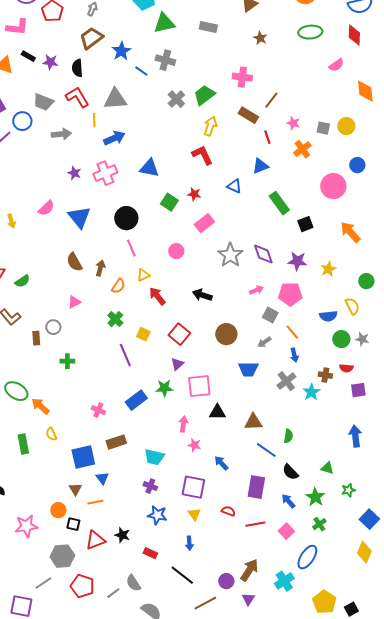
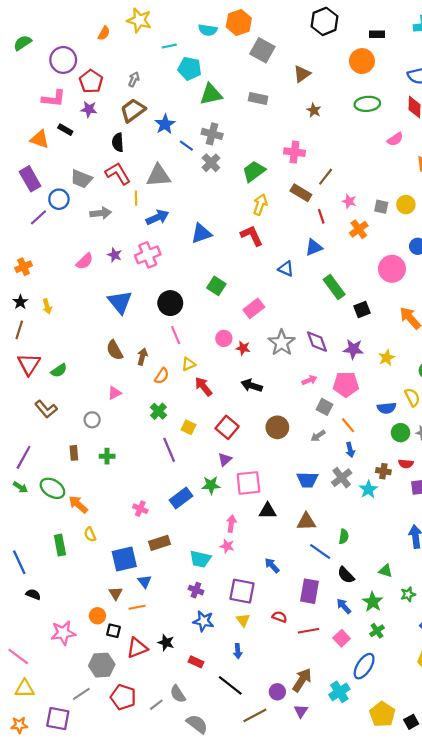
purple star: (50, 62) -> (89, 109), moved
gray cross: (176, 99) -> (211, 163), moved
blue triangle: (149, 168) -> (201, 233), moved, turned -30
red star: (194, 194) -> (243, 348), moved
pink semicircle: (46, 208) -> (85, 261), moved
brown rectangle: (36, 338) -> (74, 453), moved
blue trapezoid: (248, 369) -> (307, 480), moved
pink star: (194, 445) -> (227, 546), moved

